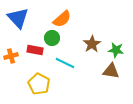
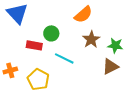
orange semicircle: (62, 19) -> (83, 14), moved
orange cross: (11, 56) -> (10, 70), moved
brown triangle: (111, 71) -> (110, 66), turned -36

